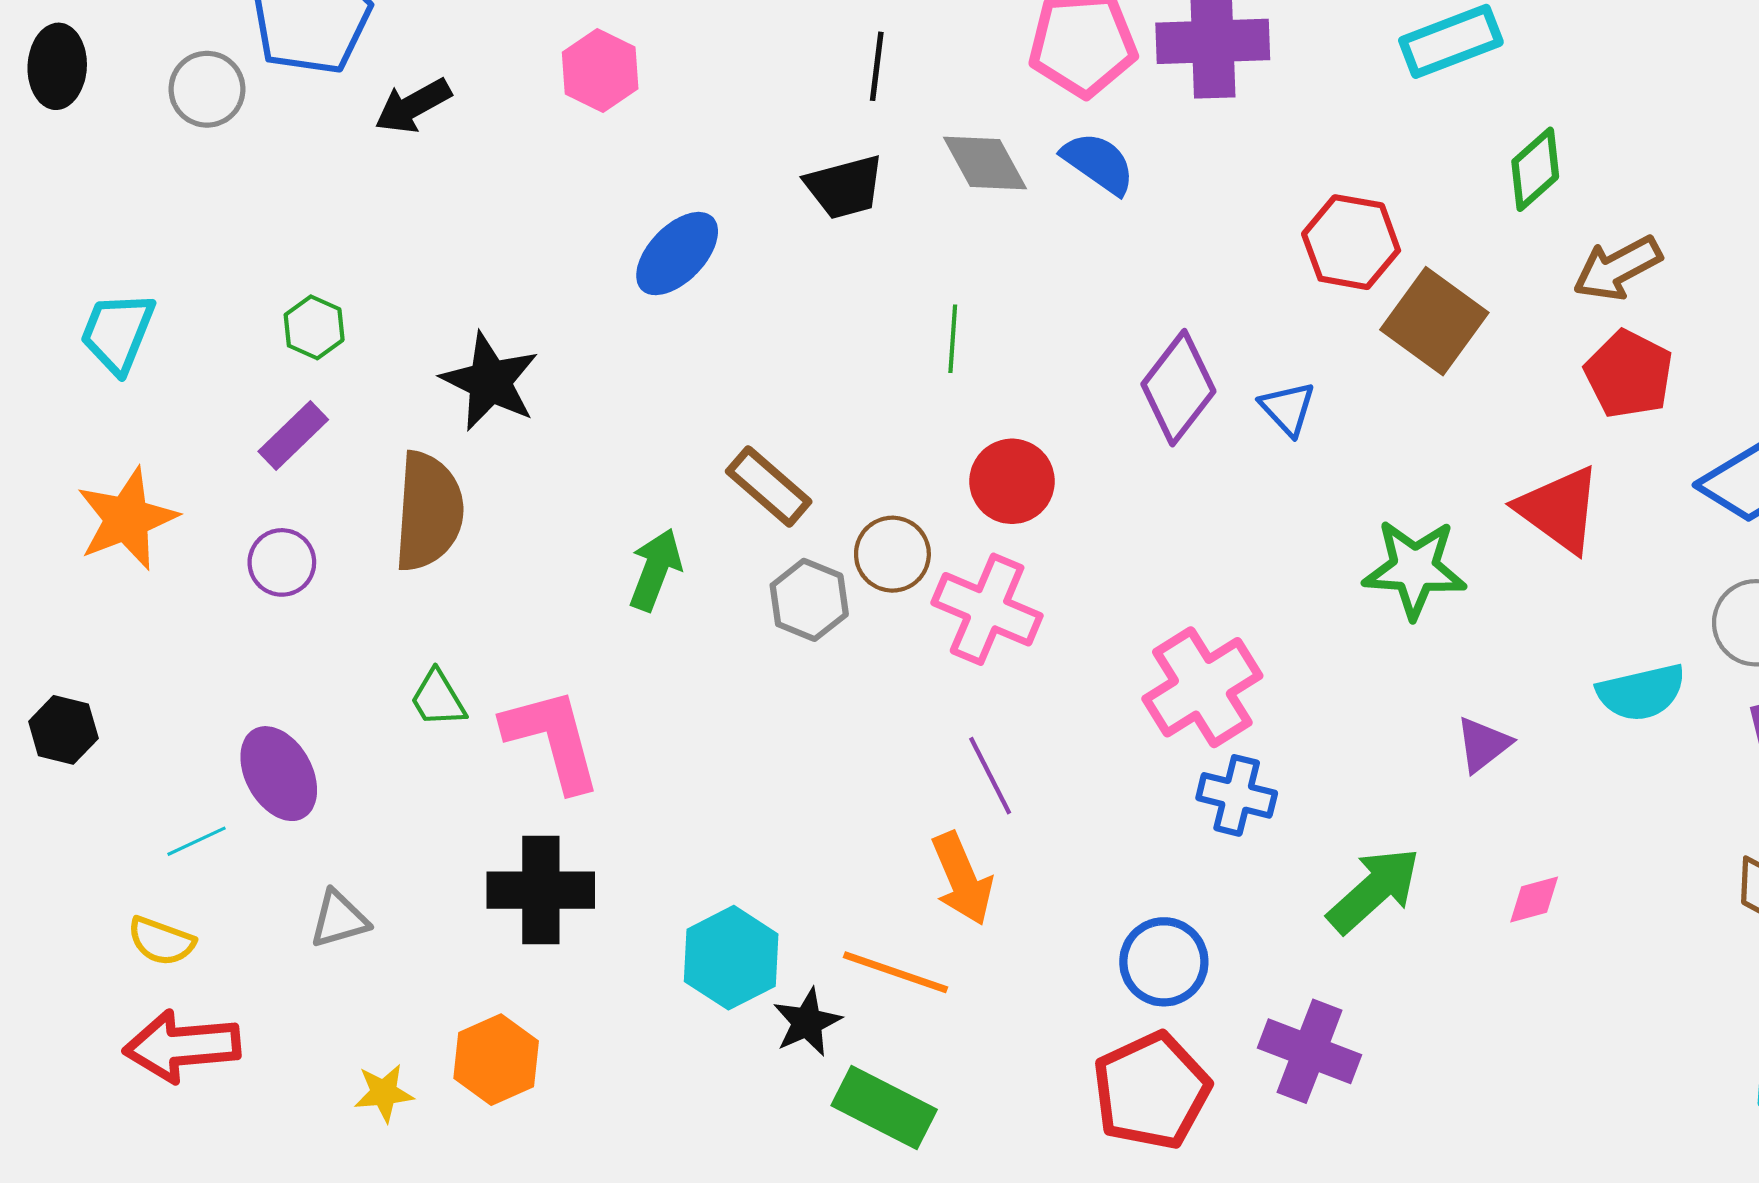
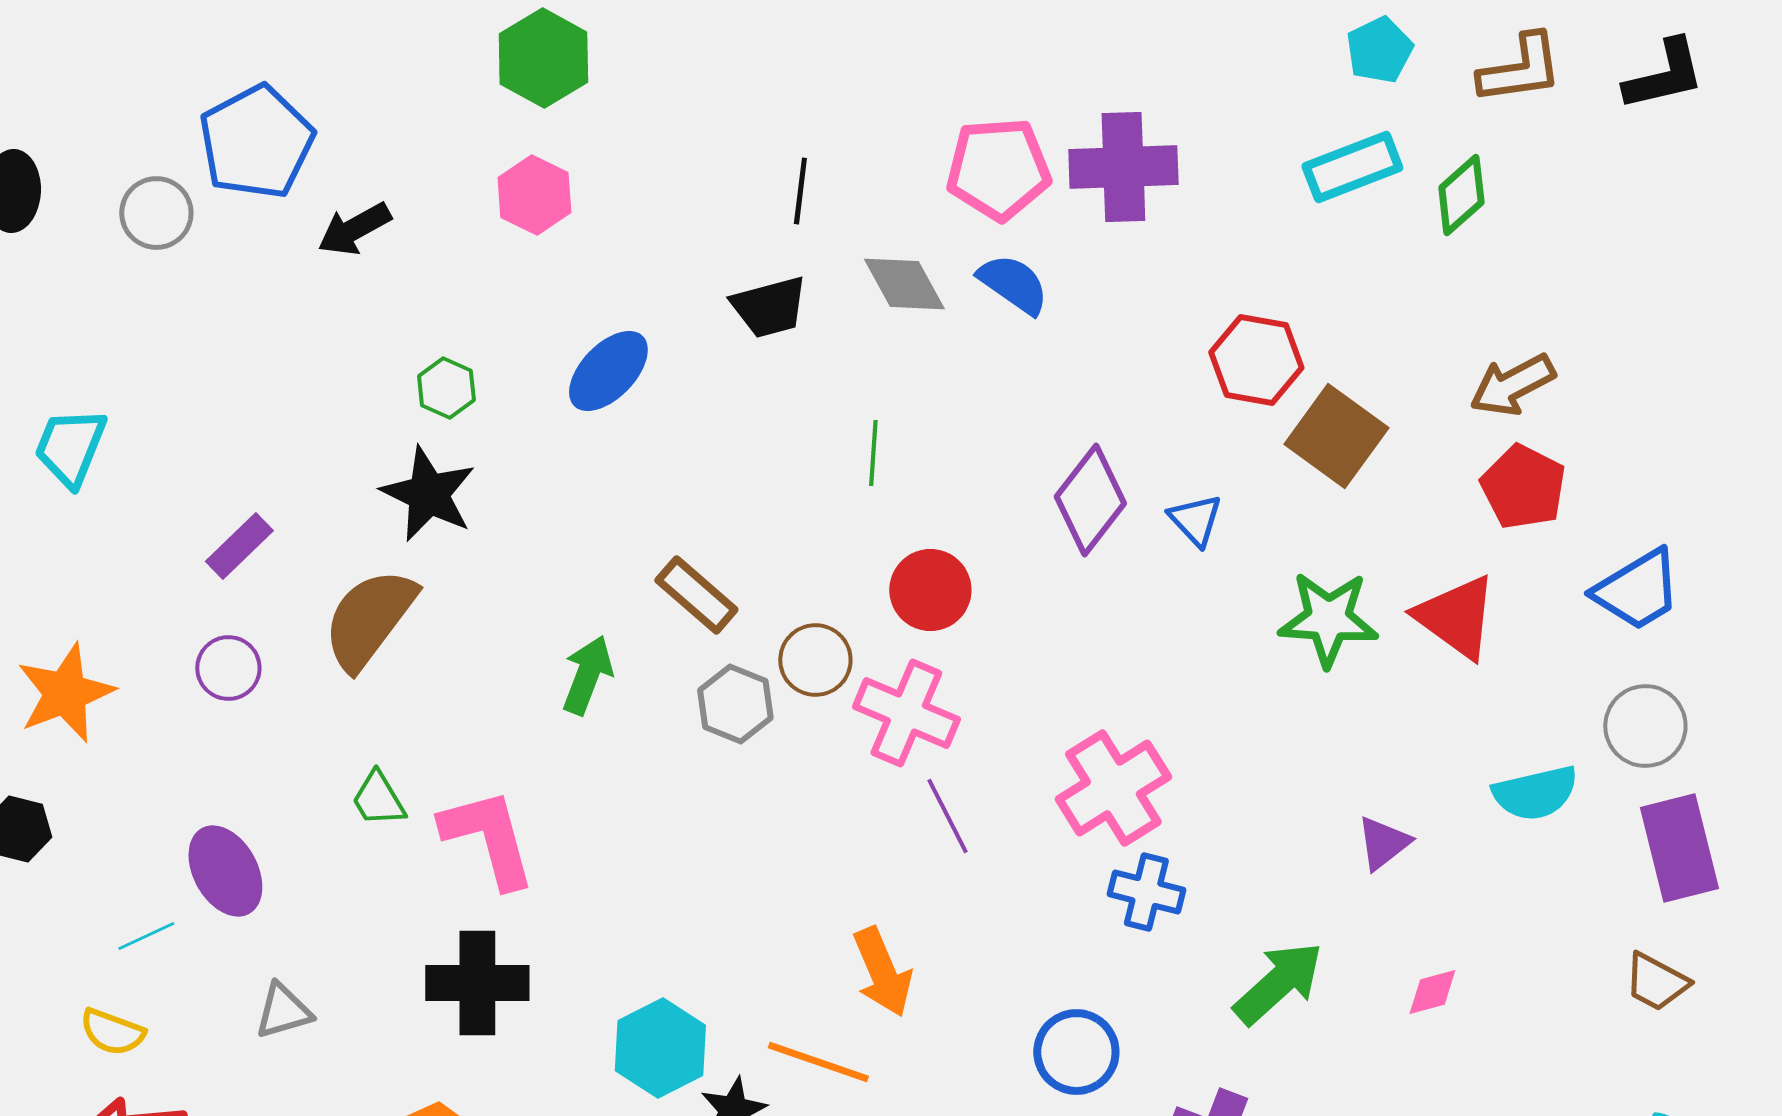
green diamond: (1535, 169) -> (1461, 195), moved
green hexagon: (314, 327) -> (446, 388), moved
brown semicircle: (429, 511) -> (369, 619), turned -147
orange star: (127, 519) -> (65, 693), moved
green star: (1415, 569) -> (1328, 619), moved
purple line: (990, 776) -> (947, 816), moved

